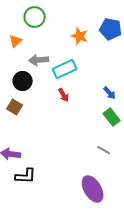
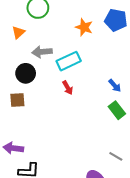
brown square: (15, 107) -> (17, 100), turned -35
gray line: (104, 150) -> (116, 156), moved

